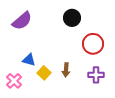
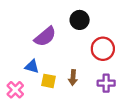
purple semicircle: (22, 21) -> (45, 37), moved
yellow square: (44, 73) -> (49, 81), turned -32

